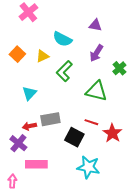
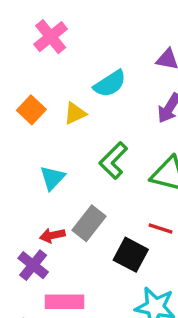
cyan semicircle: (62, 39) -> (110, 84), turned -60
green L-shape: (64, 71) -> (113, 160), moved
gray rectangle: (50, 119) -> (89, 223), turned -42

